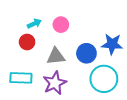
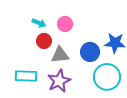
cyan arrow: (34, 24) -> (39, 23), turned 48
red circle: (27, 42) -> (44, 41), moved

